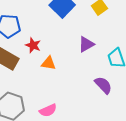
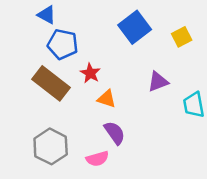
purple semicircle: (103, 85) -> (115, 133), moved

